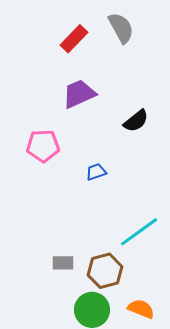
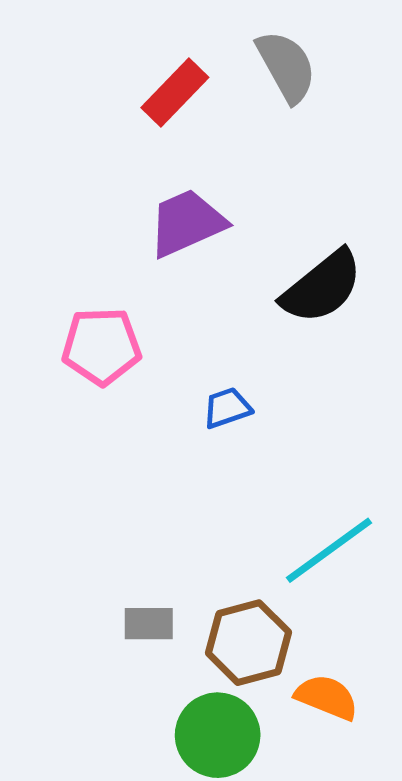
black semicircle: (136, 121) -> (322, 287), size x1.4
orange semicircle: (141, 309) -> (327, 697), moved

